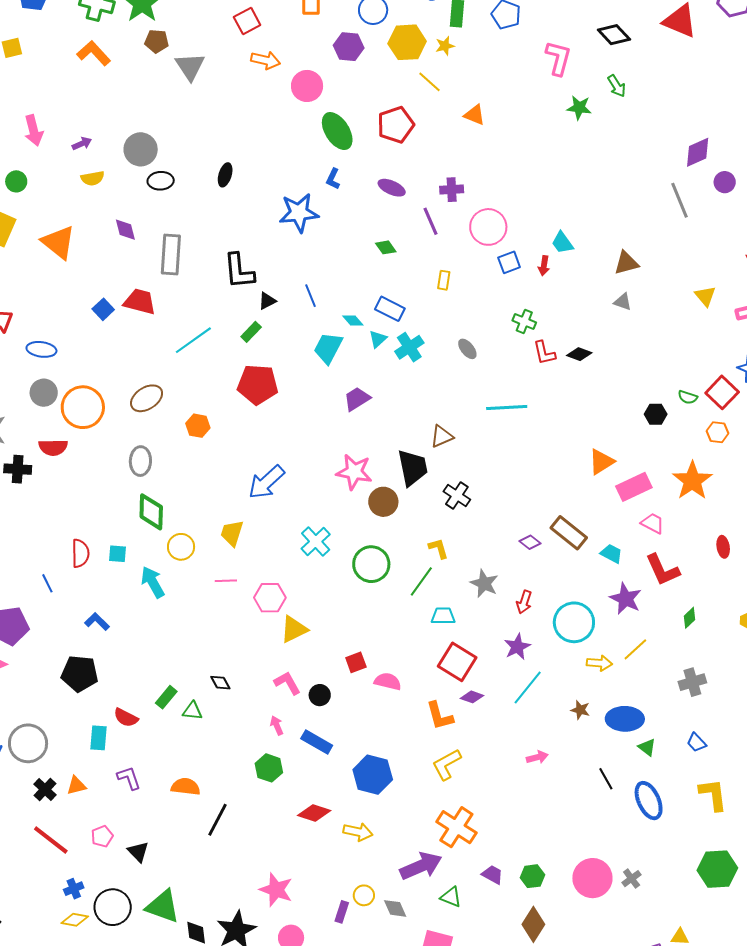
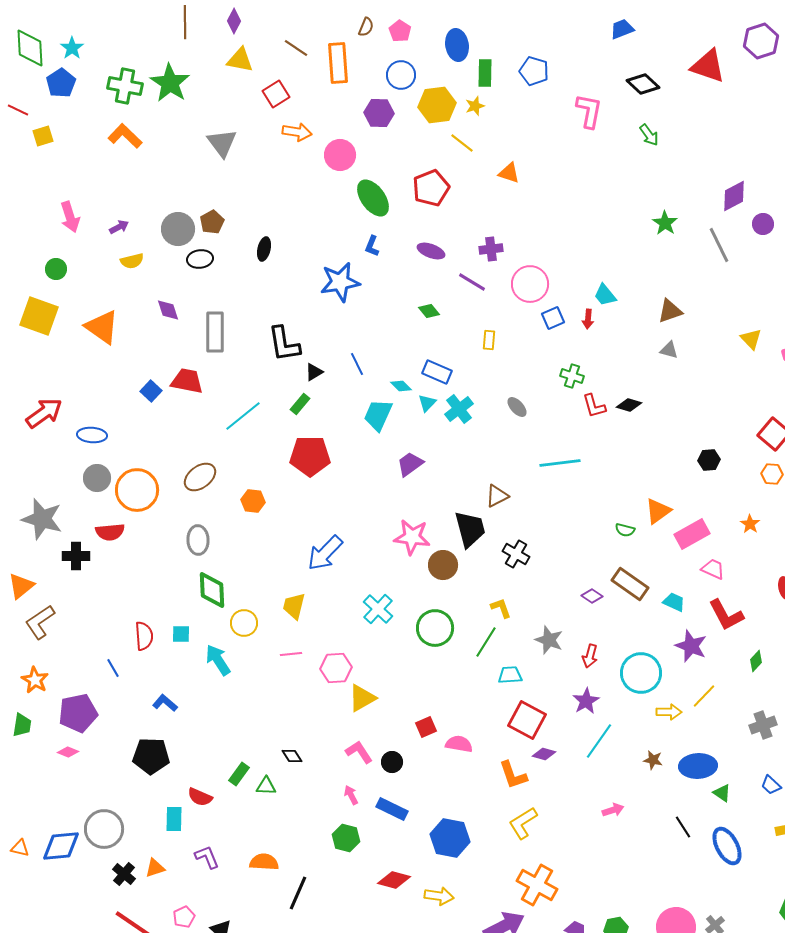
brown pentagon: (157, 41) -> (212, 222), moved, turned -30
green star: (579, 108) -> (665, 223), moved, turned 30
purple line: (431, 221) -> (472, 282), turned -32
green semicircle: (688, 397) -> (625, 530), moved
orange star: (692, 481) -> (750, 524), size x0.5

